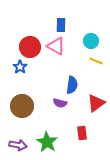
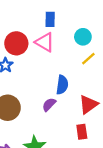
yellow line: (96, 61) -> (88, 59), turned -64
purple semicircle: (60, 103) -> (49, 104), turned 120
red rectangle: (82, 133) -> (82, 132), moved

